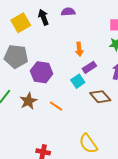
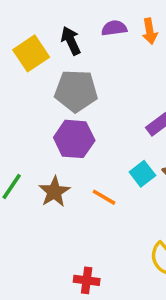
orange arrow: (79, 49) -> (150, 31), moved
gray pentagon: (16, 56) -> (76, 91), moved
cyan square: (78, 81) -> (142, 174), moved

